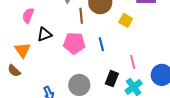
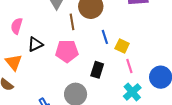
yellow square: (126, 20) -> (122, 46), moved
blue line: (101, 44) -> (105, 37), moved
black rectangle: (112, 79) -> (97, 70), moved

